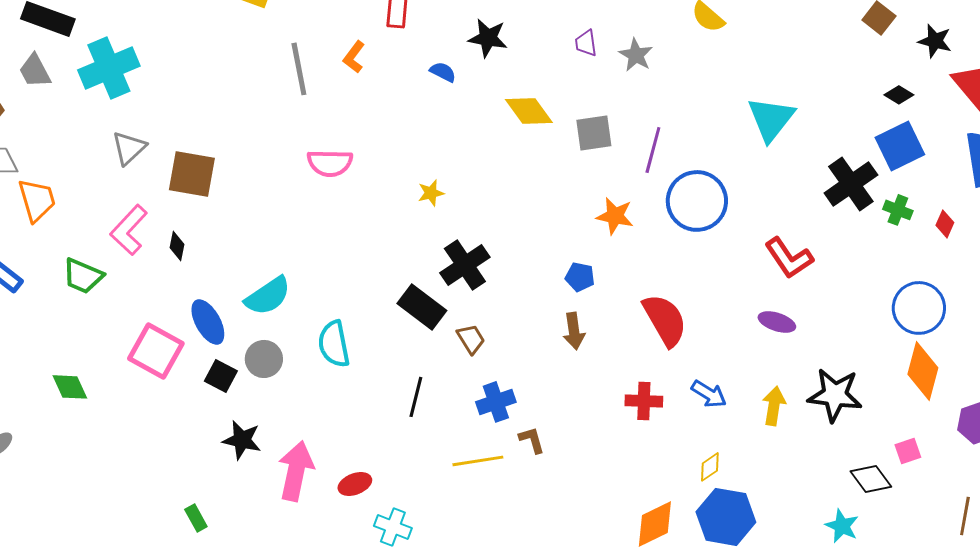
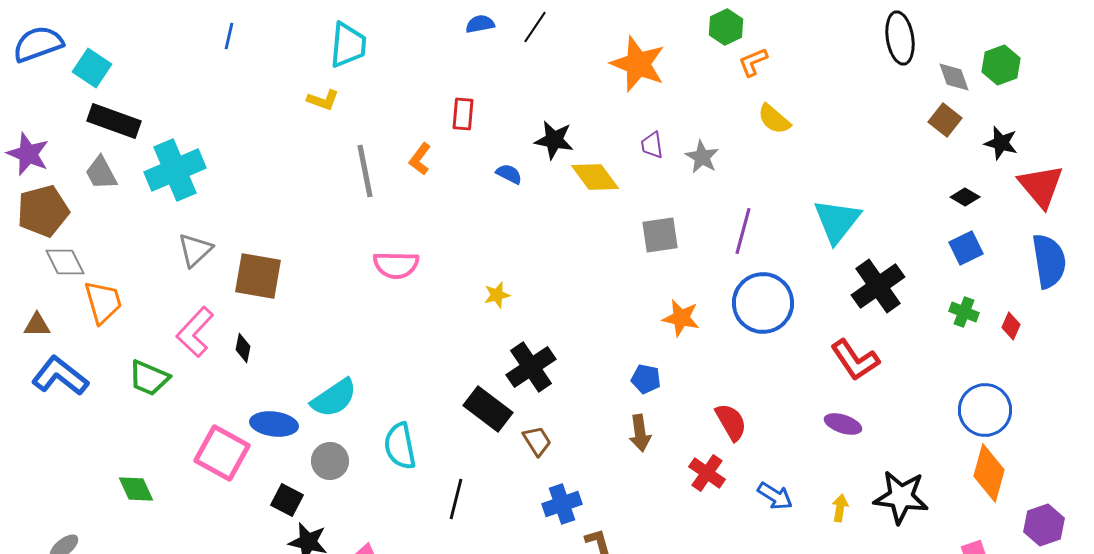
yellow diamond: (529, 111) -> (595, 177), moved
blue square: (900, 146) -> (966, 248), size x0.7
purple line: (653, 150) -> (743, 231), moved
black cross: (851, 184) -> (878, 286), moved
red semicircle: (665, 320) -> (731, 422), size x0.7
blue ellipse: (208, 322) -> (274, 424), turned -54
black square: (221, 376) -> (287, 500), moved
black line: (416, 397) -> (456, 499), moved
red cross: (644, 401) -> (707, 473), moved, turned 33
yellow arrow: (774, 406) -> (840, 508), size x0.7

